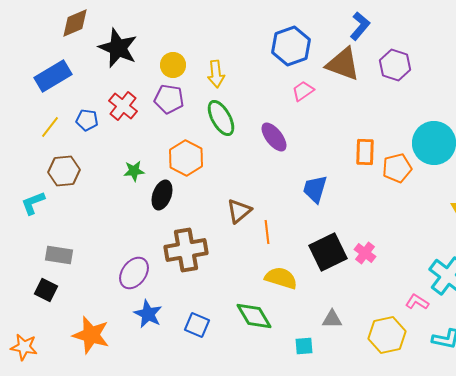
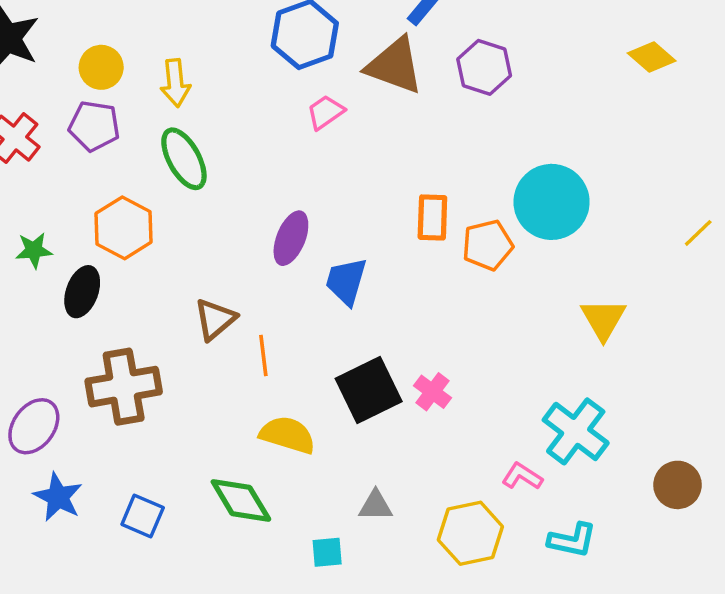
purple ellipse: (274, 137) -> (291, 238), moved, turned 60

